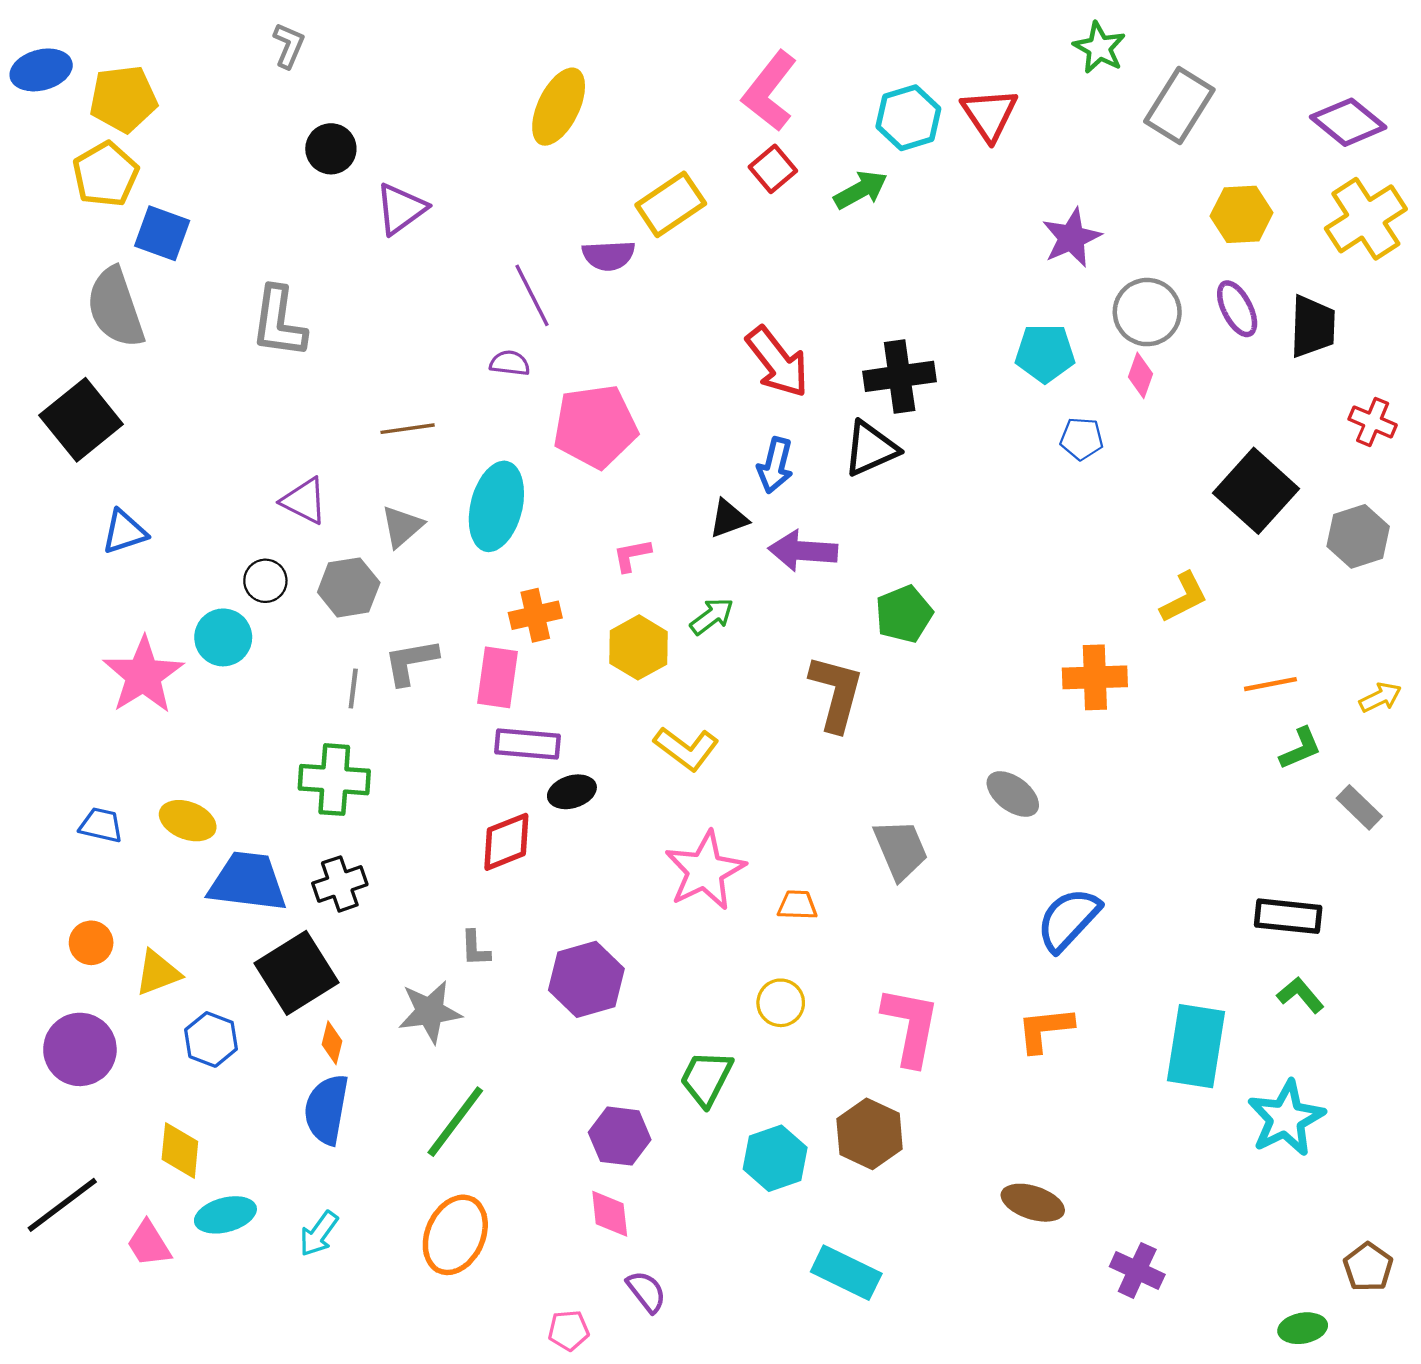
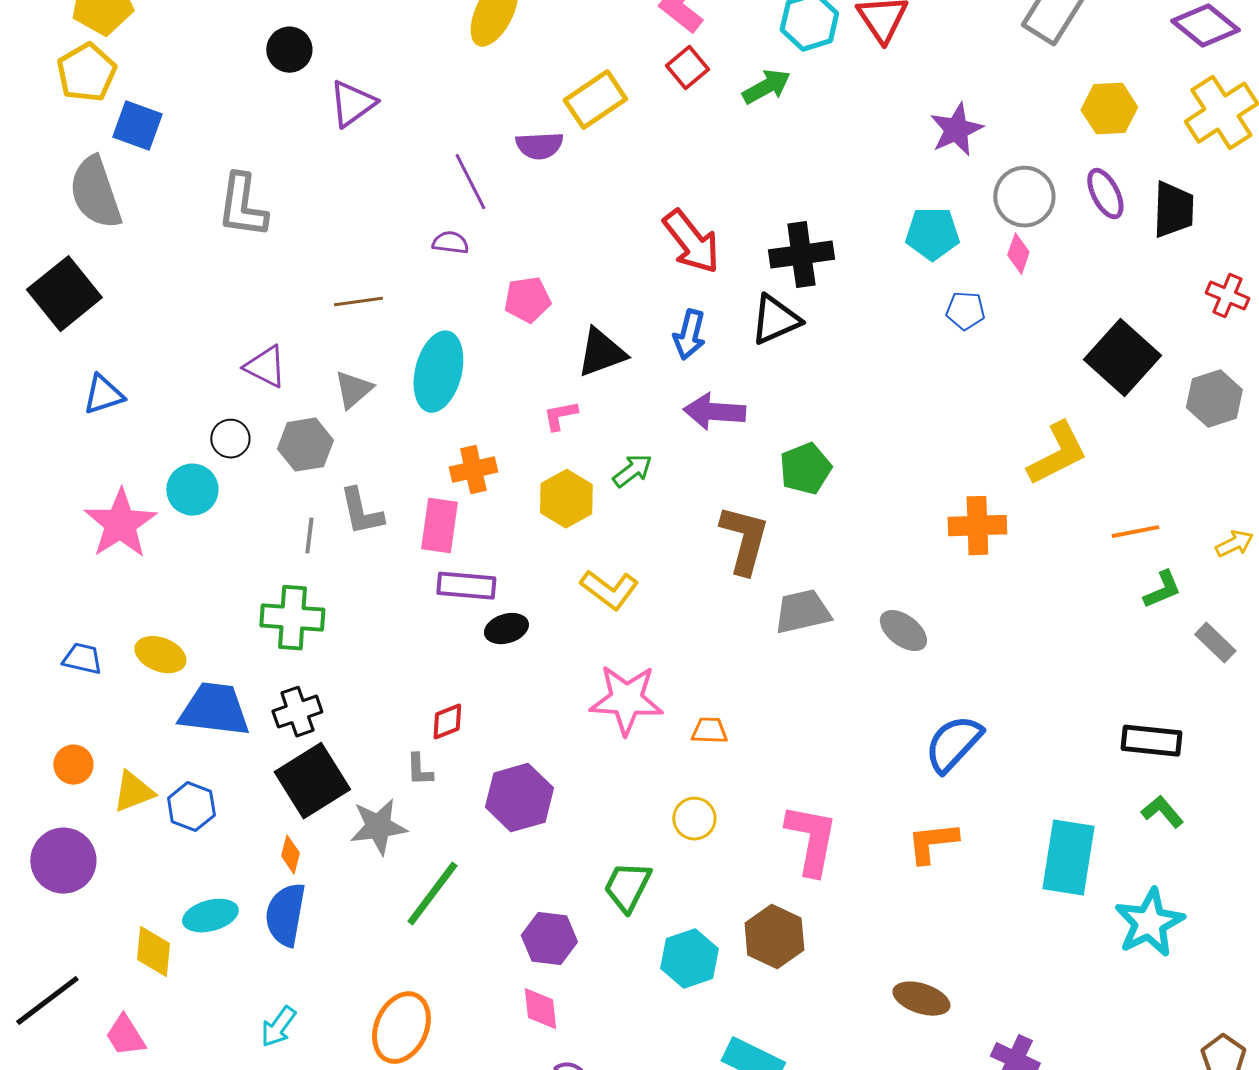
pink pentagon: (595, 426) -> (527, 300), size x0.6
black triangle: (728, 519) -> (601, 353), moved, size x1.4
yellow L-shape: (1184, 597) -> (1057, 454), size x1.4
gray L-shape: (411, 662) -> (361, 512), turned -92
red diamond: (506, 842) -> (447, 722), moved, size x0.7
gray trapezoid: (901, 850) -> (802, 612), moved, turned -80
pink star: (705, 871) -> (626, 700), turned 30
black square: (297, 973) -> (312, 781), moved
blue hexagon: (211, 1039) -> (191, 807), moved
green line: (455, 1122) -> (432, 894), moved
cyan ellipse: (225, 1215) -> (210, 916), moved

